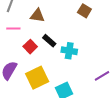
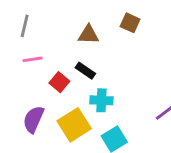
brown triangle: (37, 16) -> (88, 35), moved
cyan cross: (69, 51) -> (101, 100), moved

